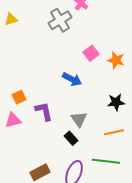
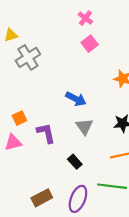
gray cross: (60, 20) -> (28, 57), moved
pink square: (91, 53) -> (90, 44), moved
gray triangle: (79, 119) -> (84, 127), moved

